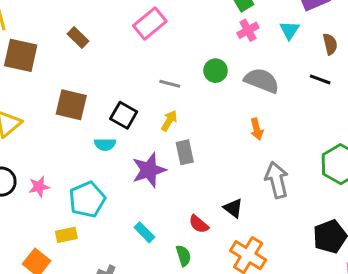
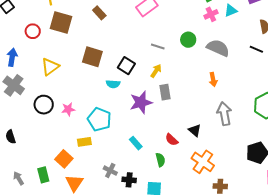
cyan triangle: (289, 30) -> (231, 11), moved, turned 32
cyan pentagon: (87, 199) -> (99, 119), turned -30

